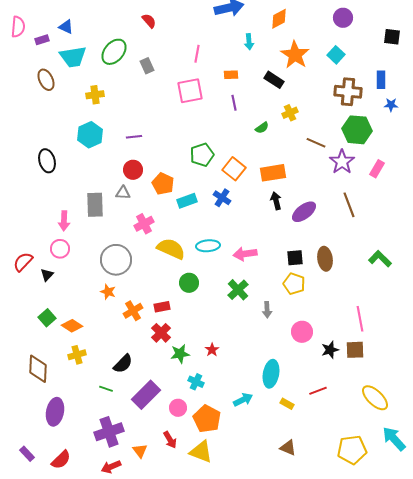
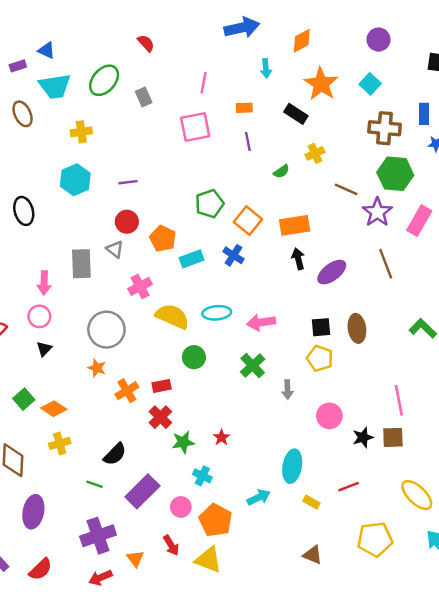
pink rectangle: (377, 169) -> (419, 221), size x1.4
gray triangle: (123, 193) -> (115, 249), turned 35
black triangle: (47, 275) -> (44, 349), moved
yellow pentagon: (352, 450) -> (375, 539), moved

